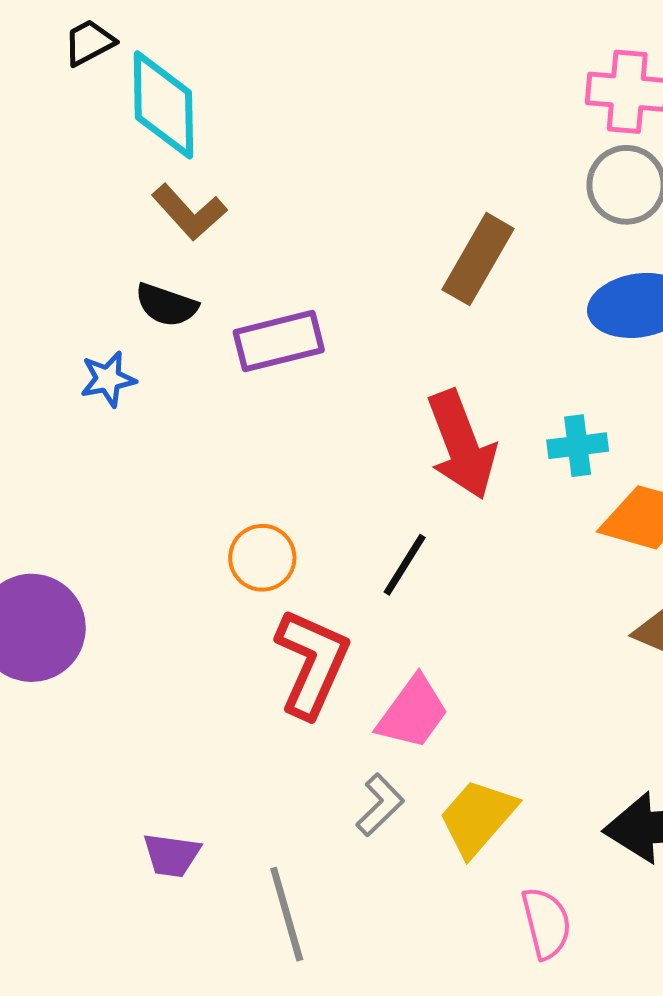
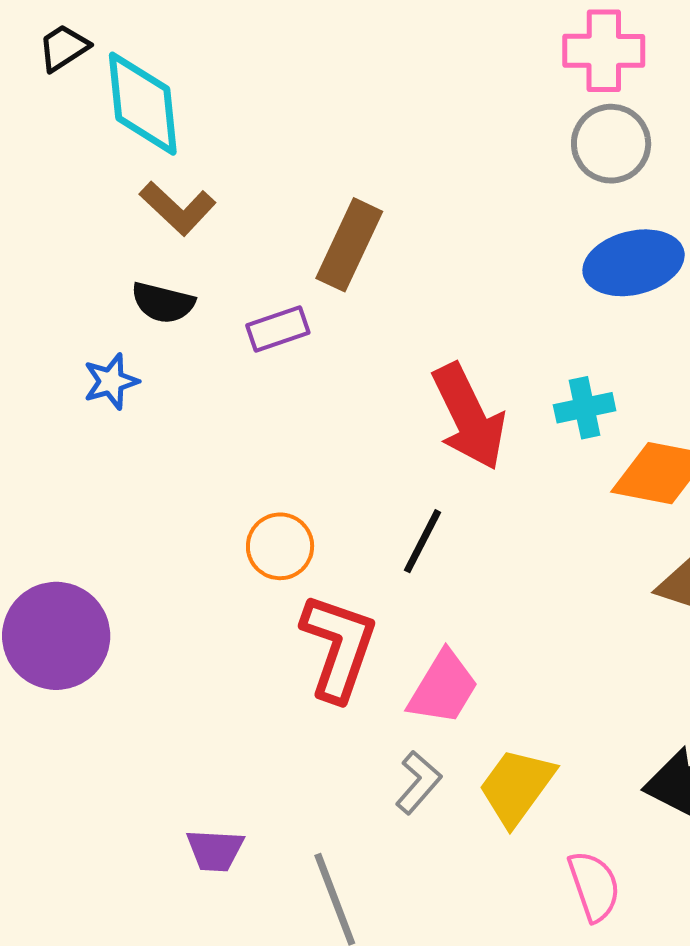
brown rectangle: (478, 259) -> (349, 245), moved
purple rectangle: (279, 341) -> (278, 329), size x0.7

